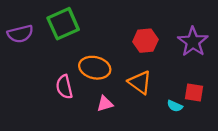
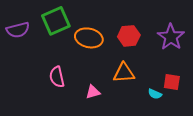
orange ellipse: (95, 68) -> (89, 38), moved
orange triangle: (140, 82) -> (124, 73), turned -40

